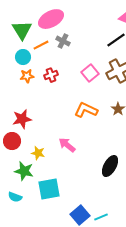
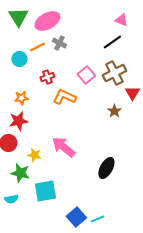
green triangle: (22, 30) -> (18, 17), moved
orange star: (27, 76) -> (21, 98), moved
orange L-shape: (86, 110) -> (64, 97), moved
pink arrow: (67, 145) -> (63, 147), size x1.4
cyan semicircle: (15, 197) -> (11, 199), turned -32

